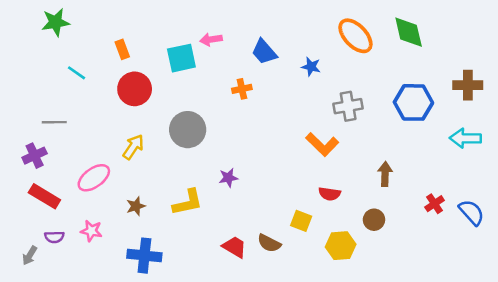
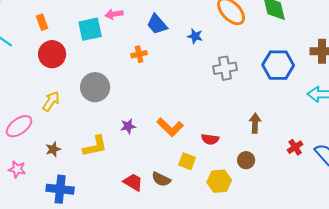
orange L-shape: (322, 144) -> (170, 127), moved

